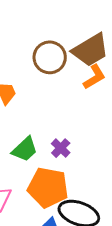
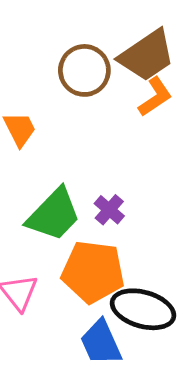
green trapezoid: (25, 149) -> (54, 215), size x1.4

